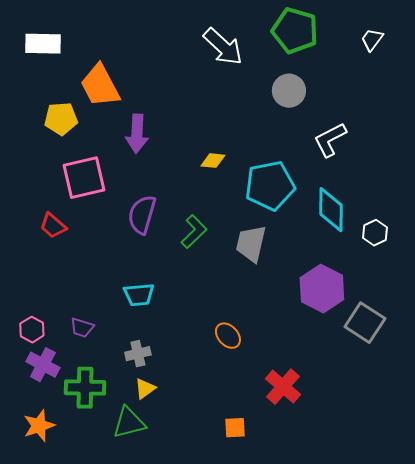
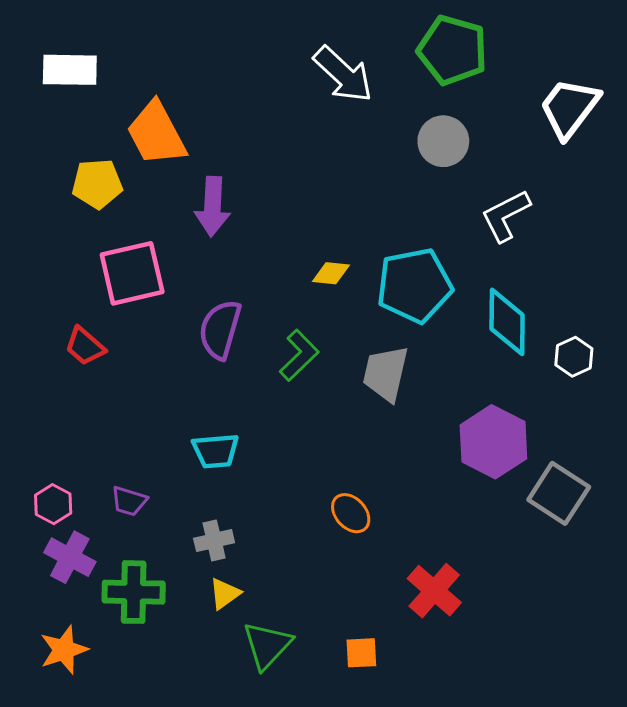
white trapezoid: (372, 40) -> (569, 108), moved, size x1.8
yellow diamond: (213, 161) -> (331, 273), moved
green triangle: (129, 423) -> (267, 645), moved, turned -33

